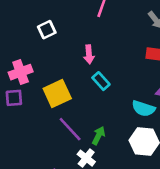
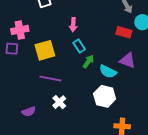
purple line: (70, 129) -> (50, 79), turned -45
green arrow: (99, 136) -> (88, 61), moved

